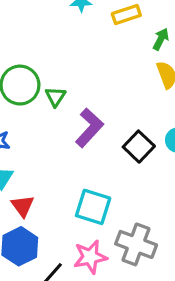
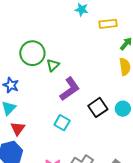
cyan square: (93, 207) -> (62, 123), moved, size x0.7

